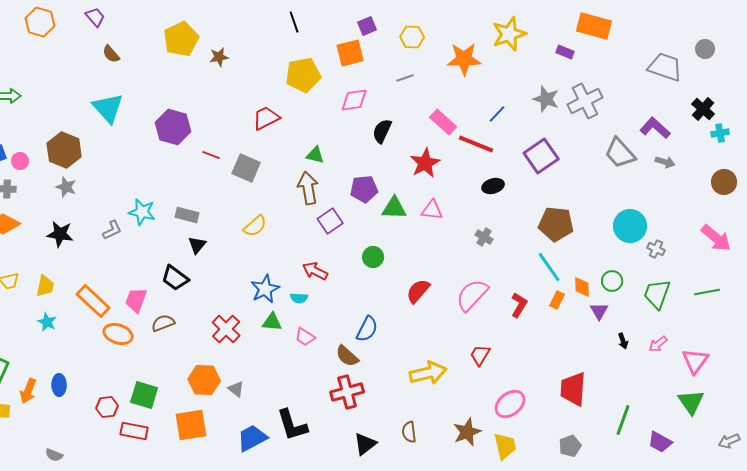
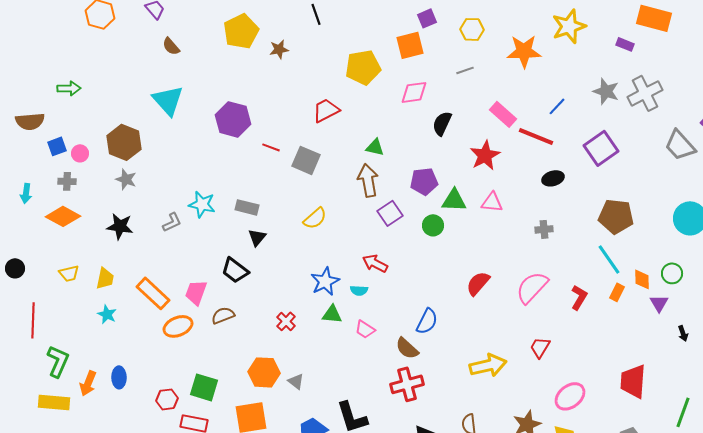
black line: (294, 22) -> (316, 14), moved
gray cross: (484, 237) -> (544, 229), turned -36
green circle: (373, 257) -> (433, 225), moved
red cross: (226, 329) -> (286, 321), size x0.7
orange ellipse: (118, 334) -> (178, 326), turned -40

